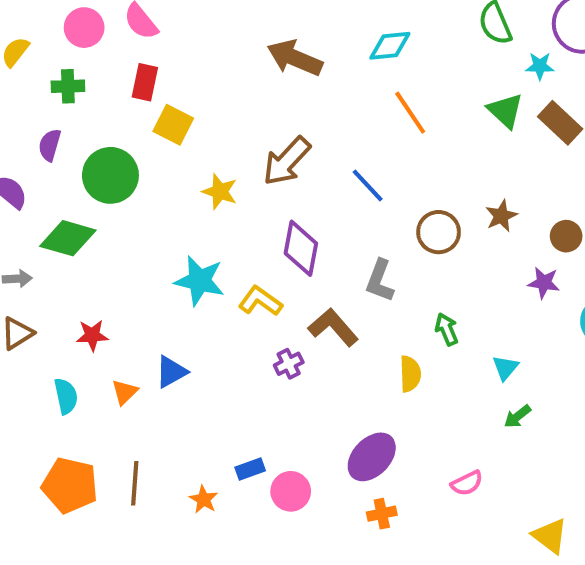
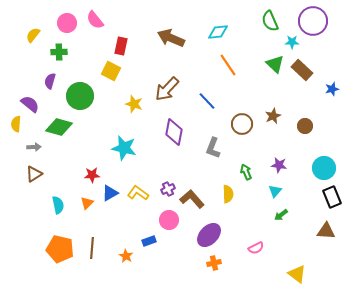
red rectangle: (145, 82) -> (121, 46), moved
purple star: (544, 283) -> (279, 165), moved
yellow L-shape: (260, 301) -> (138, 193), moved
brown L-shape: (333, 327) -> (192, 199), moved
red star: (92, 335) -> (92, 175), moved
pink circle: (291, 491) -> (169, 220), moved

